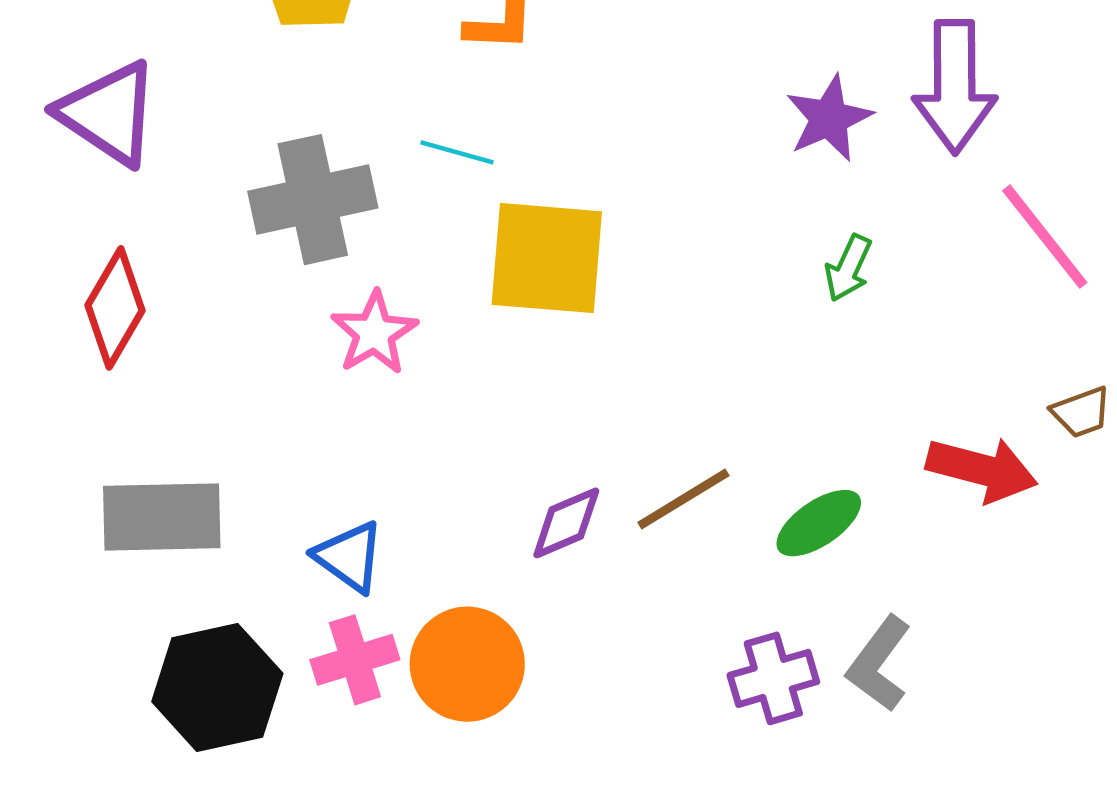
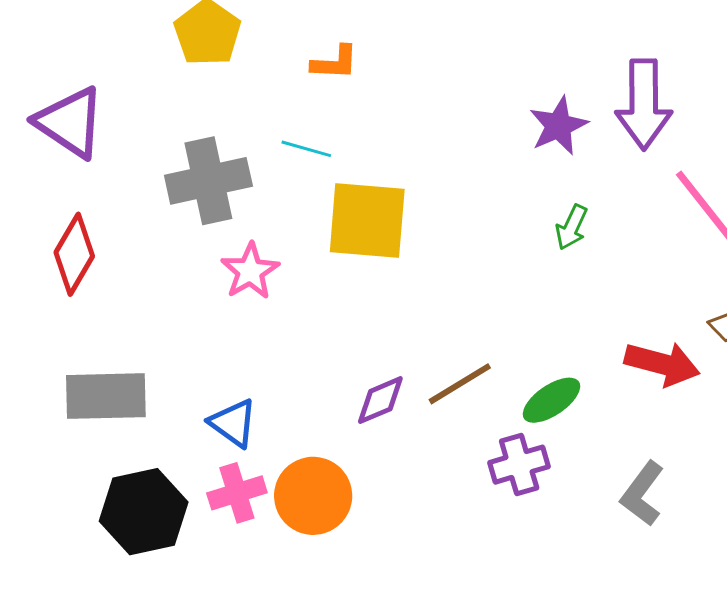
gray L-shape: (879, 664) -> (642, 494), moved
purple cross: (773, 678) -> (519, 465), moved

